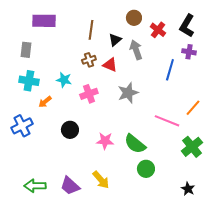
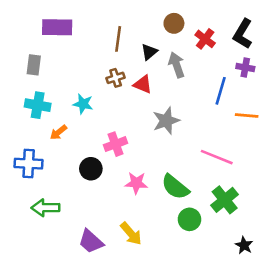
pink cross: (89, 94) -> (116, 144), moved
orange line: (193, 108) -> (247, 116), moved, turned 54
blue cross: (22, 126) -> (29, 164), turned 30
green cross: (192, 147) -> (225, 200), moved
green arrow: (35, 186) -> (45, 208), moved

